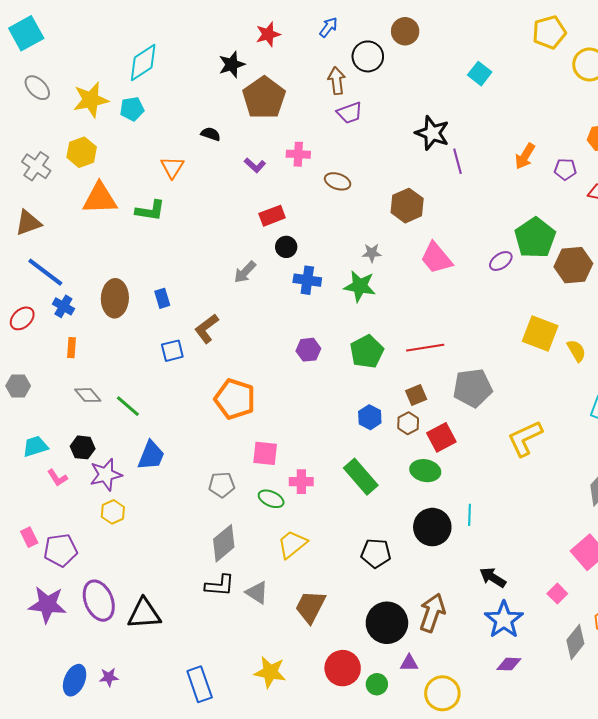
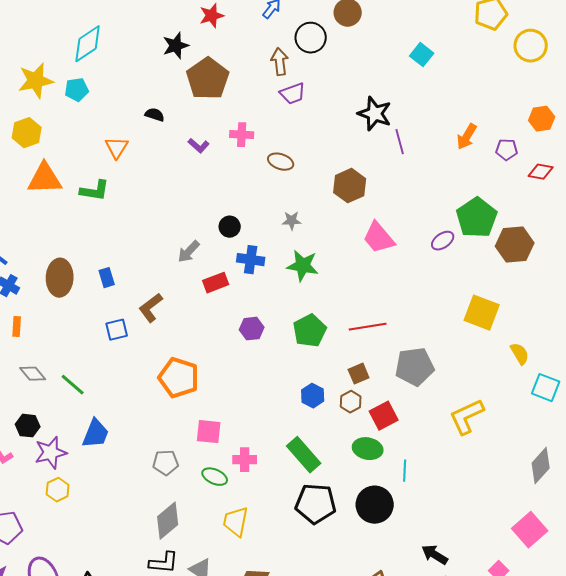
red rectangle: (272, 216) -> (216, 283), moved
gray star: (372, 253) -> (292, 221), moved
yellow semicircle: (576, 351) -> (520, 354), moved
cyan line: (470, 515) -> (405, 471), moved
yellow trapezoid: (292, 544) -> (236, 522), turned -40
black pentagon: (376, 553) -> (316, 504), moved, size x1.4

